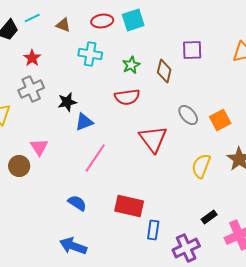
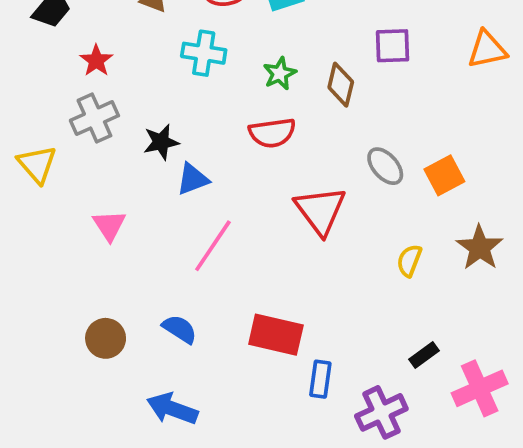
brown circle: (19, 166) -> (106, 338), moved
yellow semicircle: (201, 166) -> (409, 261), size x0.7

